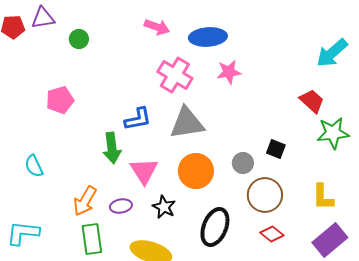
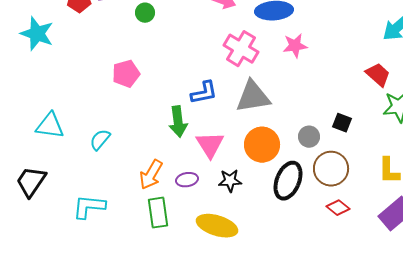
cyan semicircle: (34, 166) -> (100, 140), turned 65
black star: (164, 207) -> (230, 181), turned -30
black ellipse: (215, 227) -> (288, 181), moved

